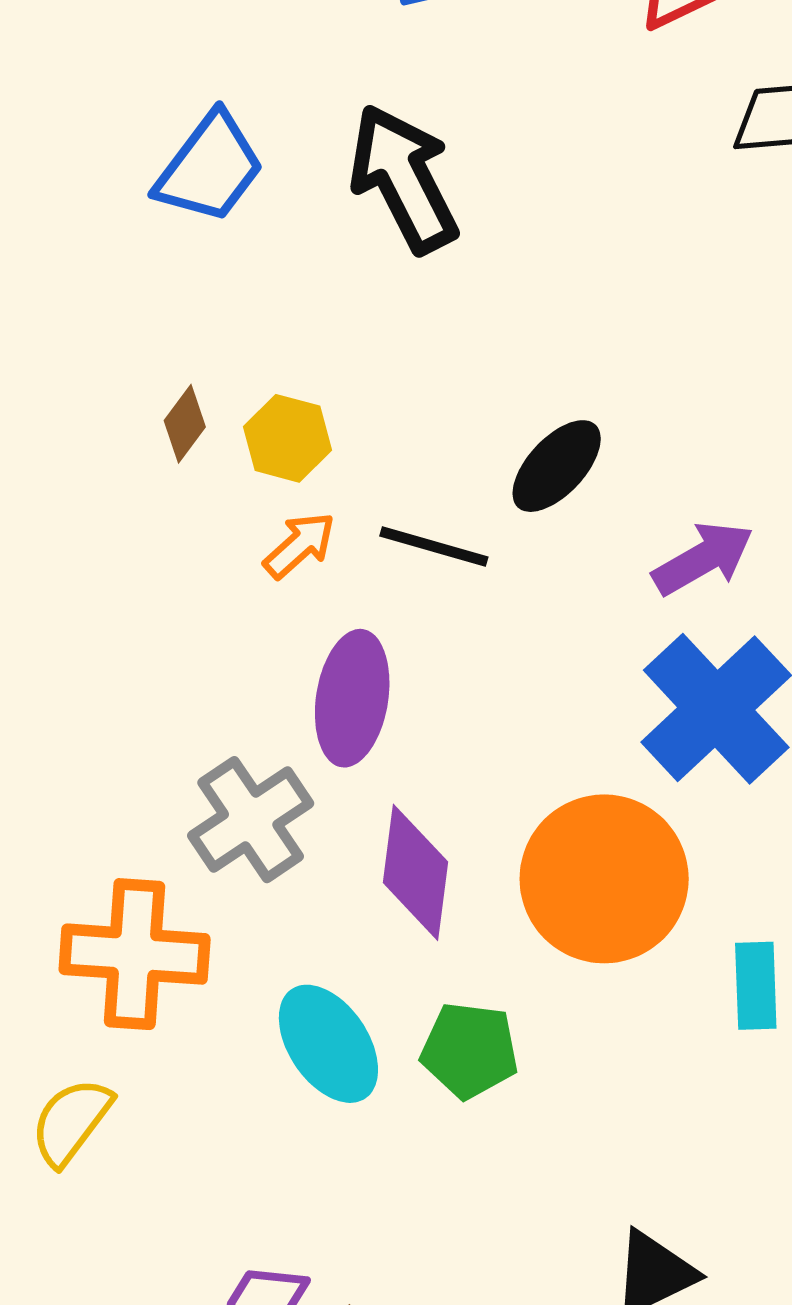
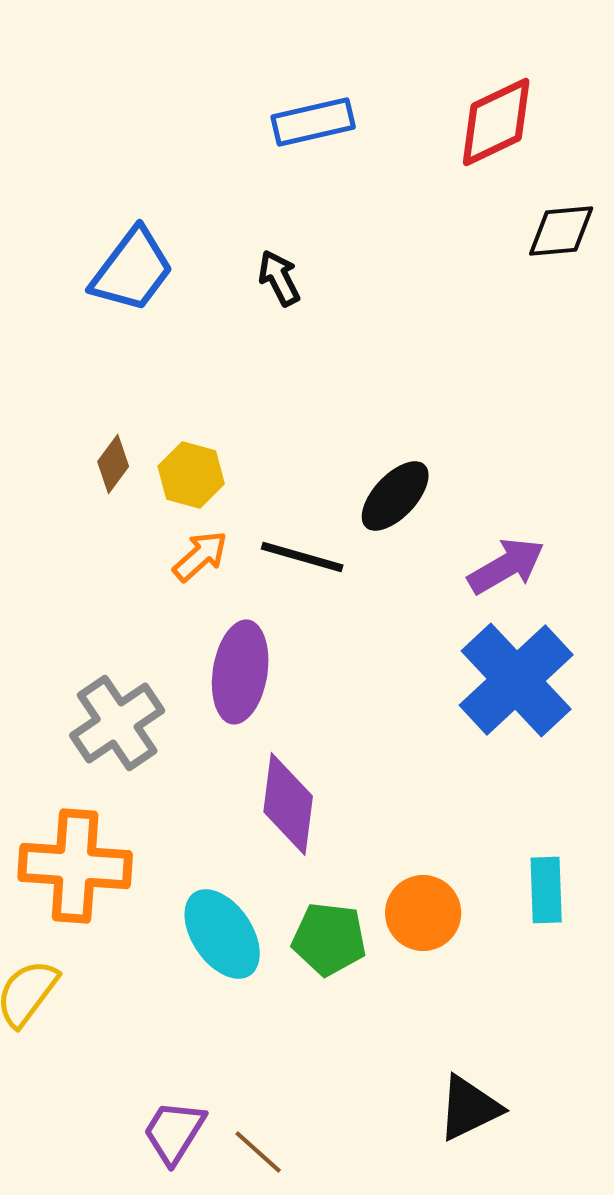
black arrow: (404, 179) -> (279, 278), size x0.5
gray cross: (251, 820) -> (117, 723), moved
orange circle: (604, 879) -> (423, 913), moved, size x0.6

